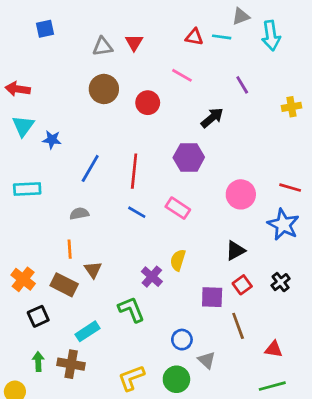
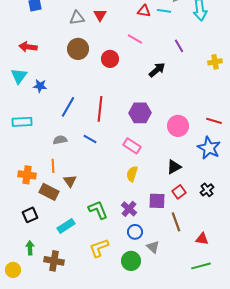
red arrow: (18, 89) -> (28, 47), moved
purple hexagon: (189, 157) -> (140, 113), moved
pink rectangle: (178, 208) -> (132, 146), moved
blue line: (137, 212) -> (90, 139), moved
purple cross: (152, 277) -> (129, 209), moved
orange cross: (23, 279) -> (27, 175), moved, turned -30
brown cross: (71, 364) -> (54, 261), moved
yellow L-shape: (131, 378) -> (99, 248), moved

